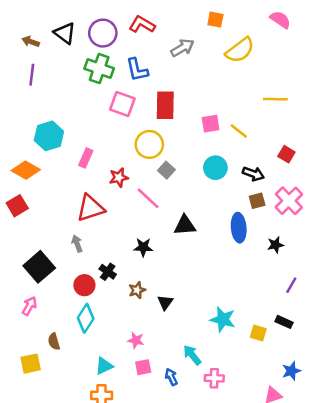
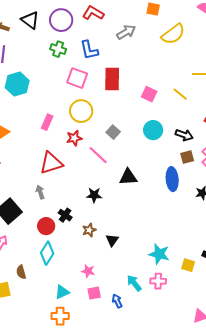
green cross: (99, 69) -> (58, 49), size x0.7
pink square: (211, 124) -> (149, 94), turned 35
yellow line: (239, 131) -> (180, 94), moved
cyan hexagon: (49, 136) -> (17, 84), moved
yellow circle: (149, 144) -> (81, 111), moved
pink cross: (214, 378) -> (158, 281), moved

